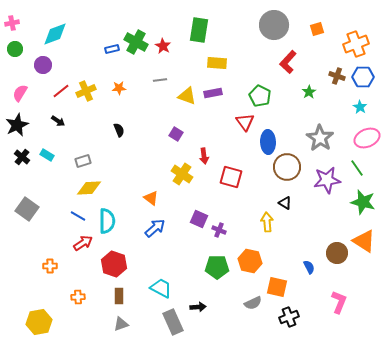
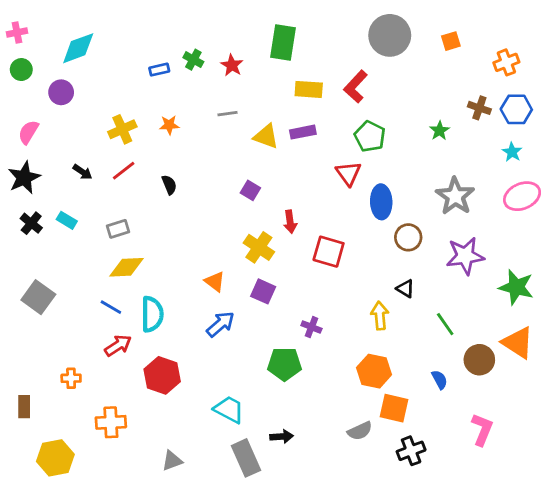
green cross: (136, 42) -> (193, 60), size x0.6
orange cross: (356, 44) -> (506, 62), size x0.7
red L-shape: (288, 62) -> (356, 87), moved
red line: (61, 91) -> (124, 171), moved
brown circle: (287, 167) -> (408, 237), size x0.7
green line: (357, 168) -> (445, 324), moved
purple square: (199, 219) -> (263, 291), moved
orange hexagon: (250, 261) -> (374, 371), moved
green pentagon: (217, 267) -> (284, 364), moved
brown rectangle: (119, 296) -> (24, 407), moved
orange cross: (78, 297) -> (111, 422), size x1.5

